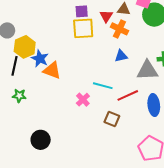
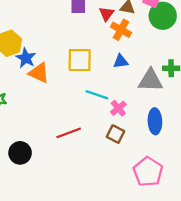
yellow square: (83, 28) -> (80, 60), moved
red line: (128, 95) -> (69, 133), moved
pink cross: (83, 100) -> (118, 108), moved
brown square: (112, 119) -> (116, 134), moved

